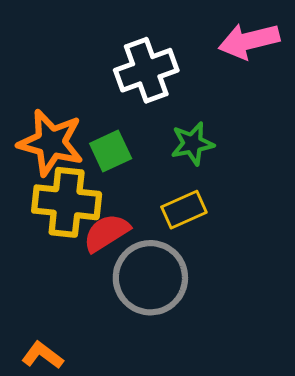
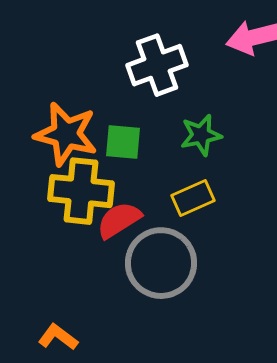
green square: (111, 151) -> (123, 142), turned 30

